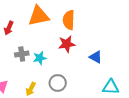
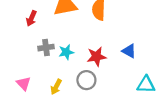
red star: (67, 44) -> (97, 57), moved

